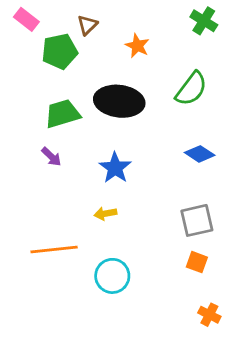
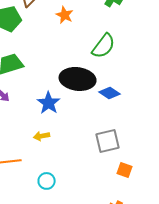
black ellipse: (119, 101) -> (78, 79), moved
orange square: (197, 262) -> (125, 170), moved
cyan circle: (112, 276) -> (47, 181), size x0.7

